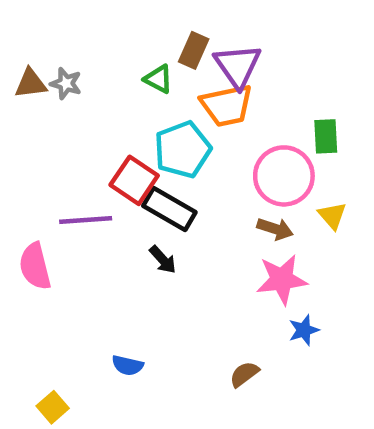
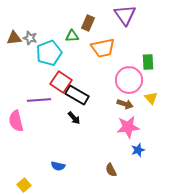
purple triangle: (238, 66) -> (125, 15), moved
green triangle: (158, 79) -> (72, 36), turned -32
cyan pentagon: (183, 150) -> (49, 53), moved
brown semicircle: (244, 374) -> (111, 170), turned -80

